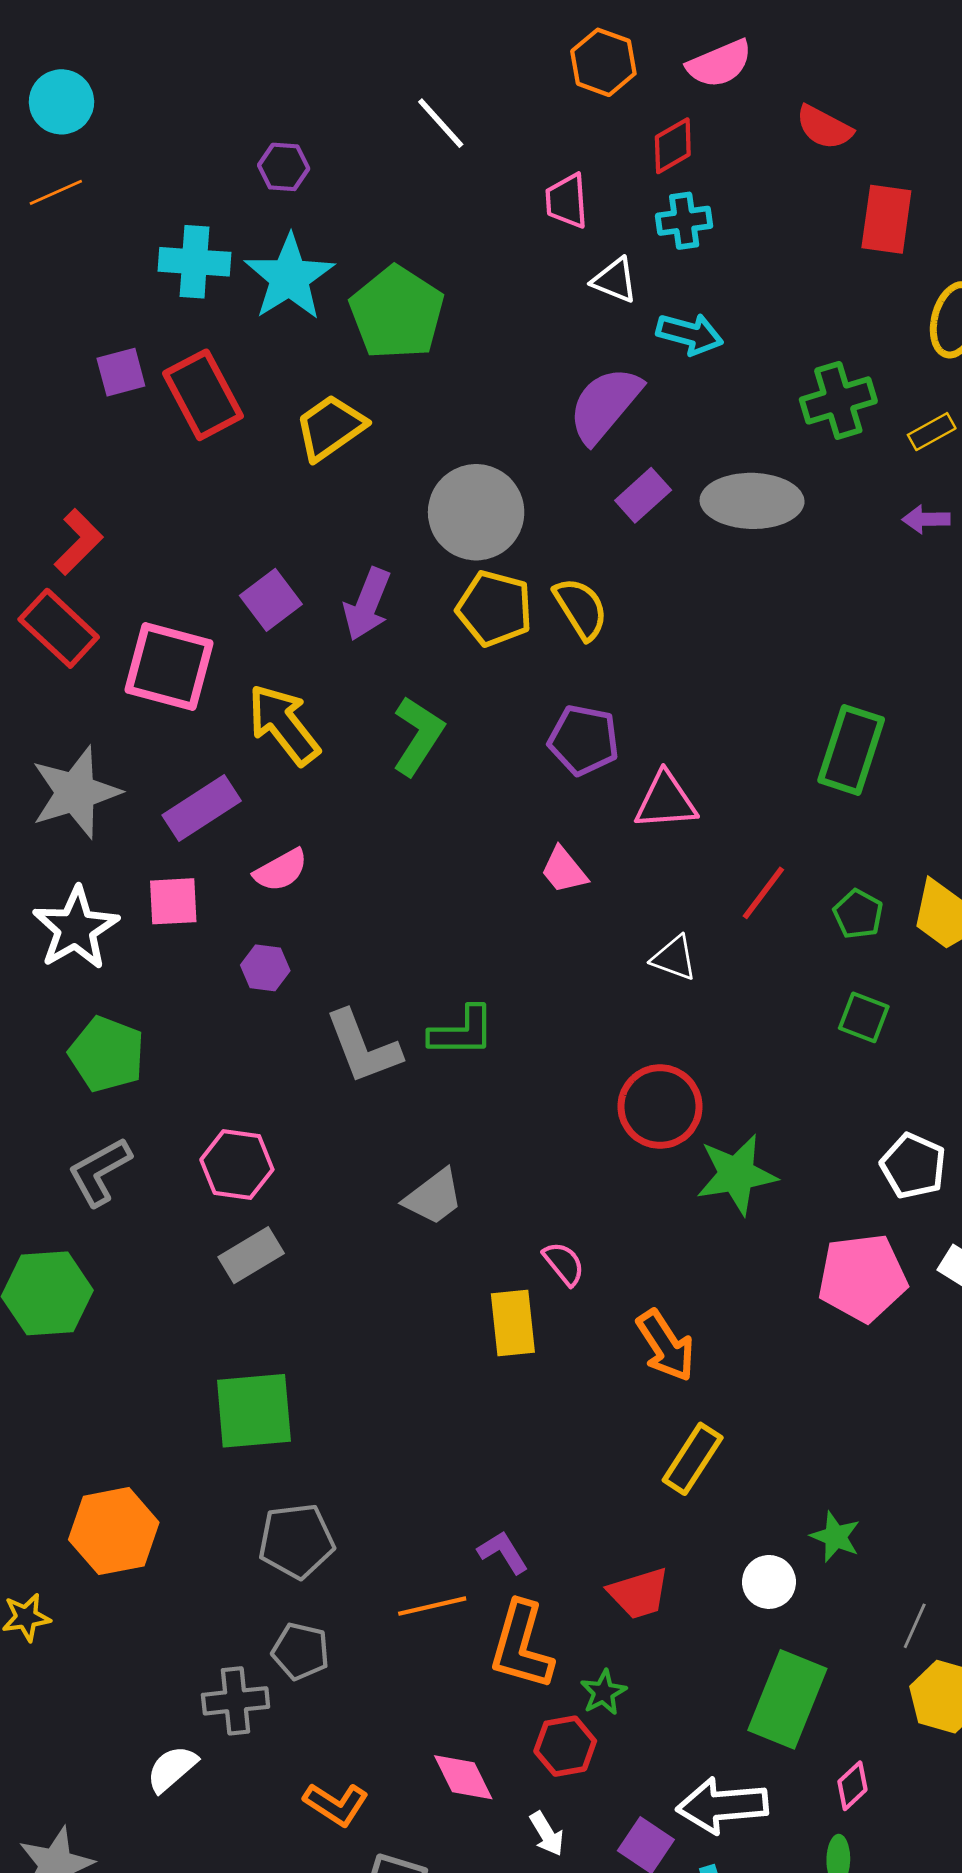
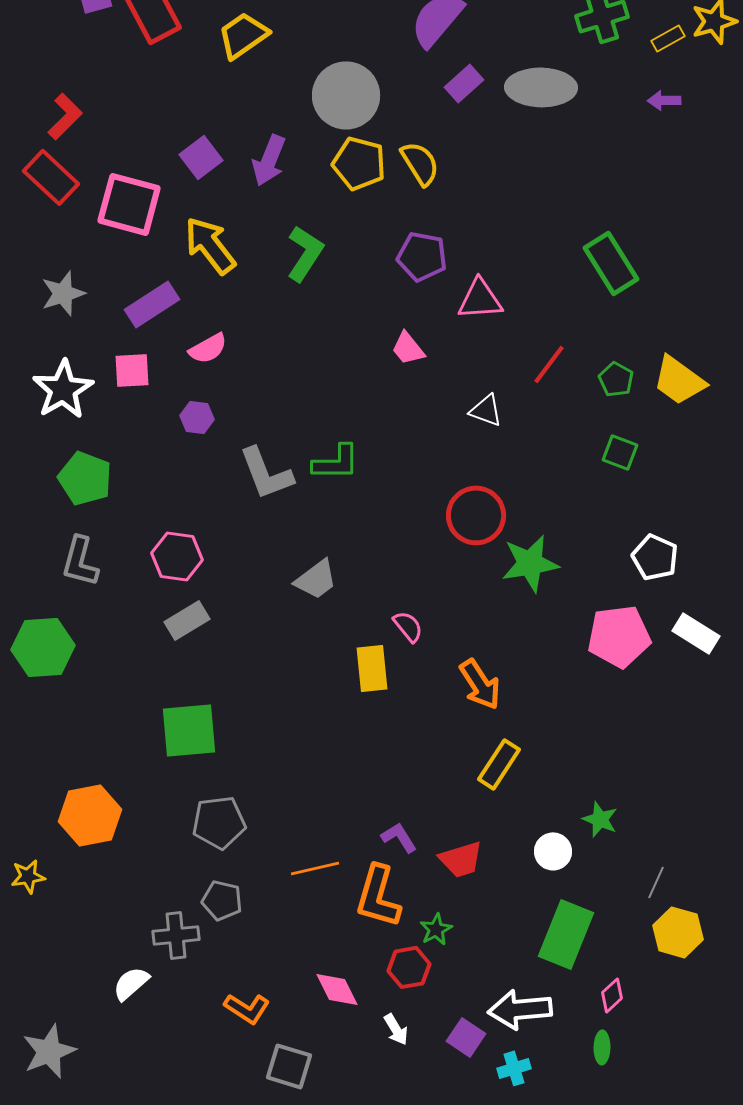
green rectangle: (851, 750) -> (611, 263), turned -50
gray star: (76, 792) -> (63, 293), size x0.7
gray L-shape: (100, 1172) -> (80, 561), turned -46
purple L-shape: (503, 1552) -> (399, 837), moved

